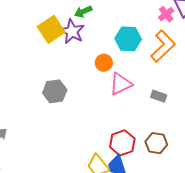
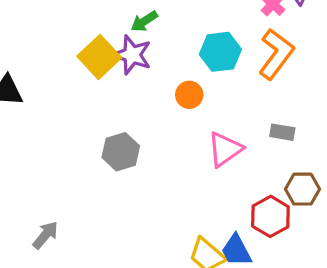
pink triangle: (121, 84) -> (225, 149), moved
red hexagon: (122, 143) -> (270, 216), moved
brown hexagon: (156, 143) -> (303, 189), moved

